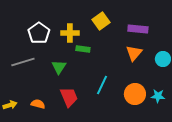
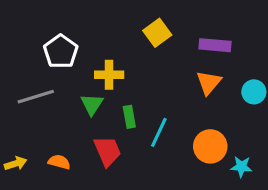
yellow cross: (70, 33) -> (109, 75), moved
green rectangle: (83, 49) -> (129, 117), moved, turned 72
cyan star: (158, 96) -> (241, 167), moved

